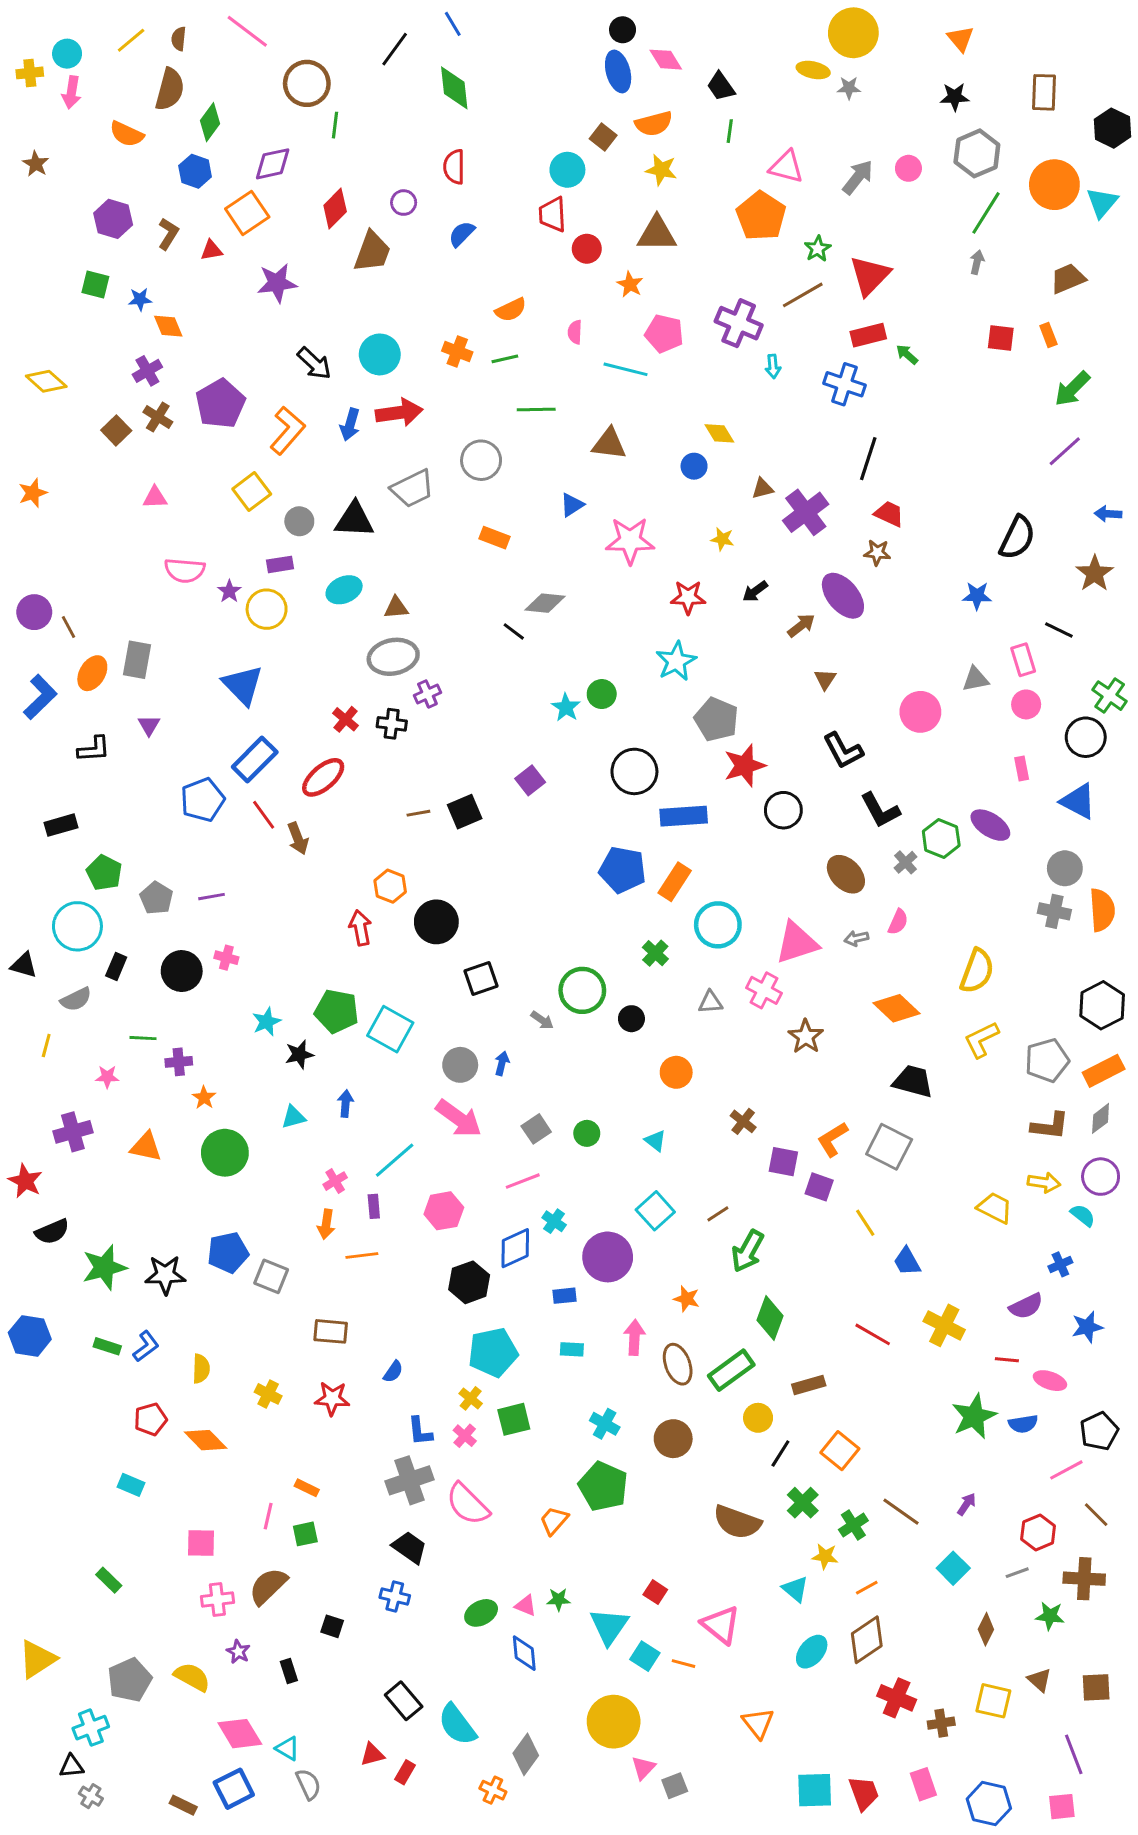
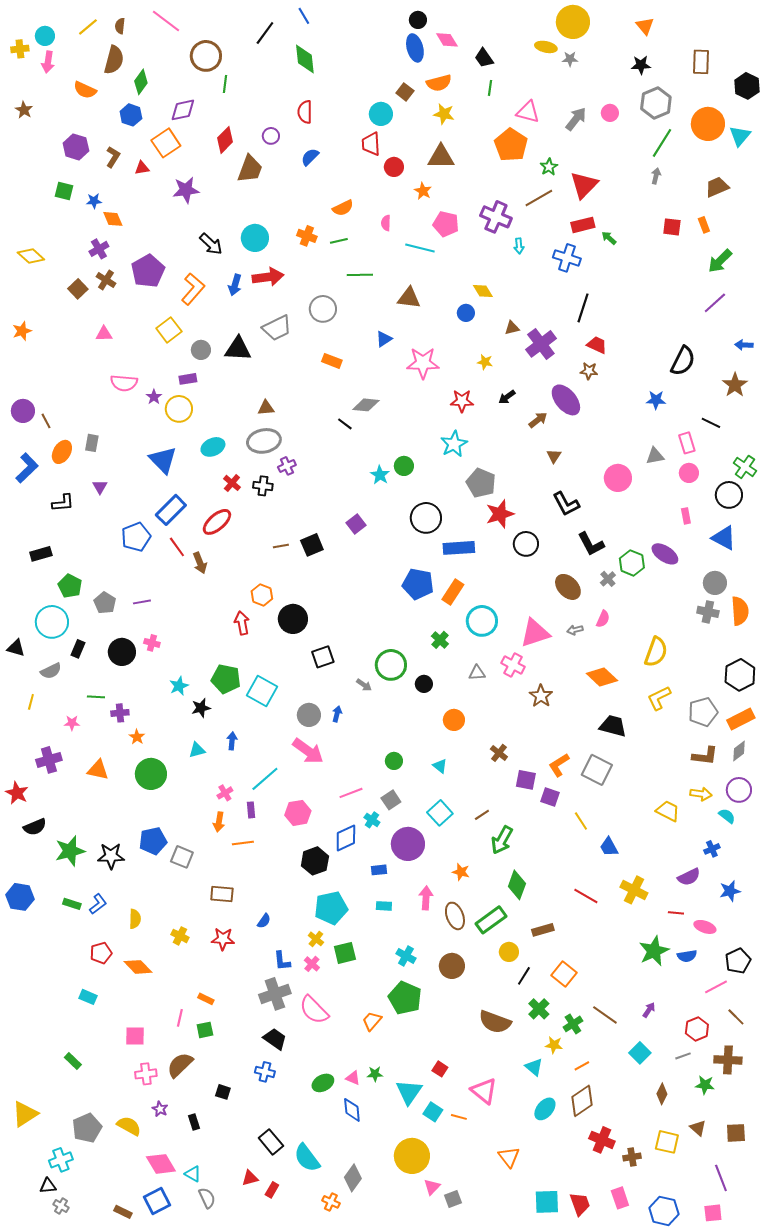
cyan ellipse: (344, 590) -> (213, 447), moved
gray rectangle: (137, 660) -> (92, 443), size x0.7
gray square: (536, 1129) -> (391, 800), moved

